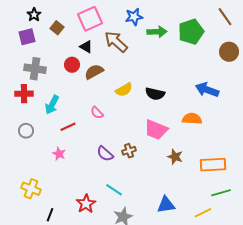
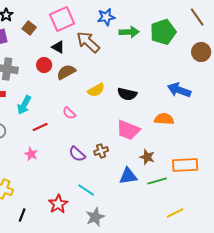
green line: (221, 193) -> (157, 181), moved
blue triangle: (166, 205) -> (128, 176), moved

